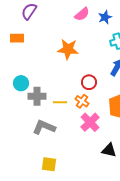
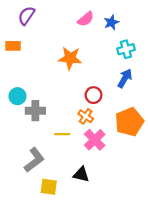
yellow line: (60, 102) -> (62, 134), moved
gray L-shape: (44, 127) -> (34, 160), moved, turned 120
black triangle: (109, 150) -> (81, 174), moved

